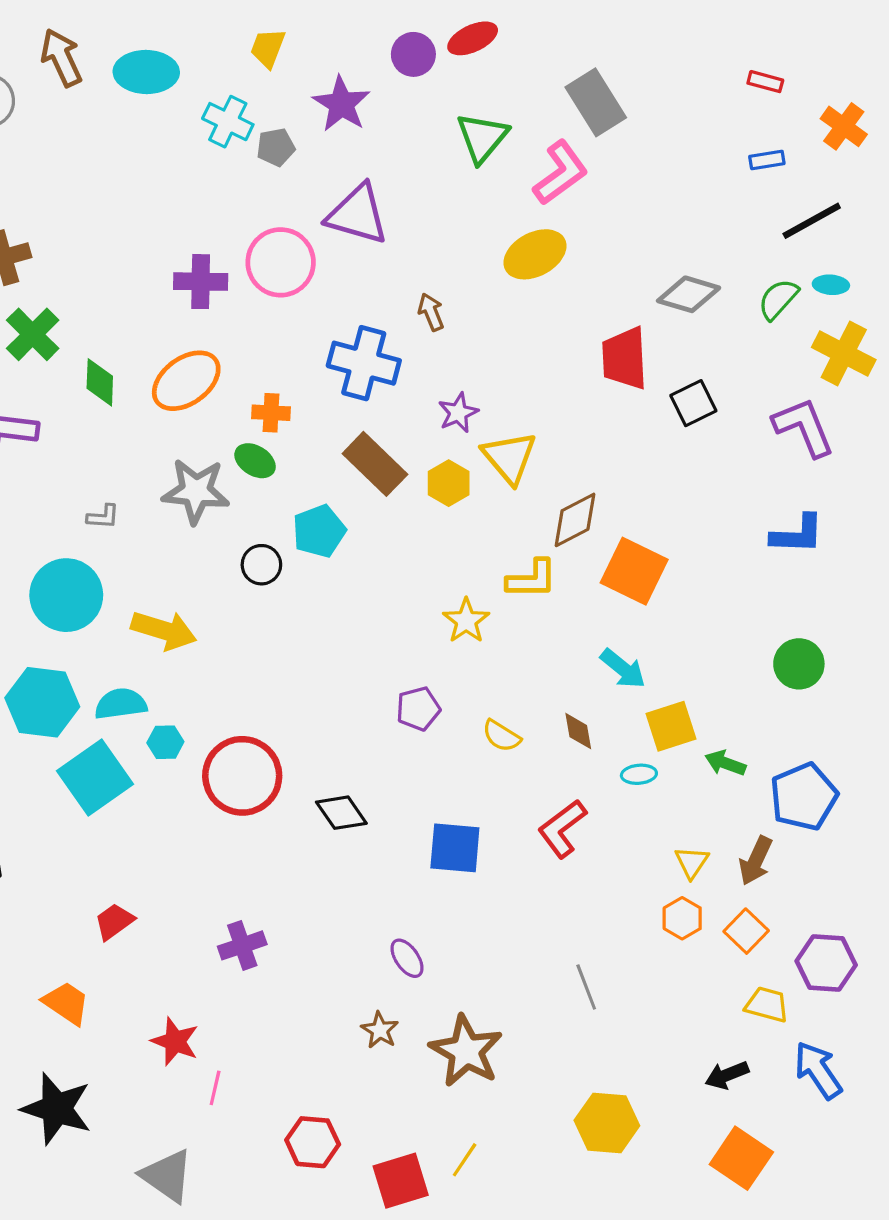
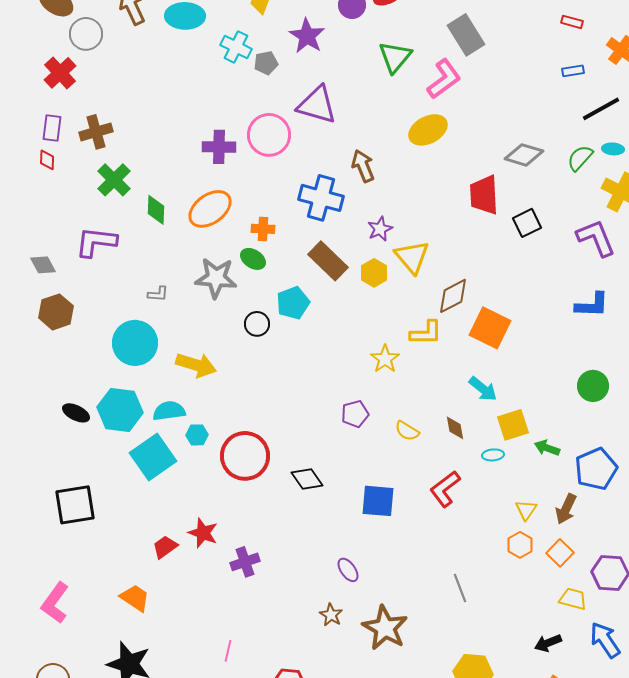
brown arrow: (431, 312) -> (363, 166), size x1.4
red star: (175, 1041) -> (203, 533), moved

